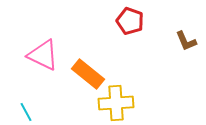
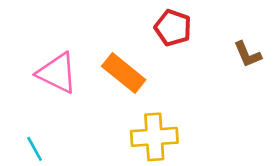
orange rectangle: (88, 74) -> (124, 73), moved

